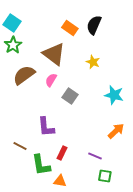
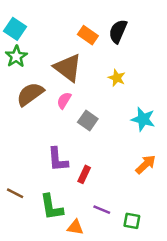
brown line: (20, 146) -> (15, 193), moved
red rectangle: (62, 153) -> (84, 174), moved
purple line: (95, 156) -> (102, 210), moved

